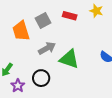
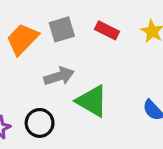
orange trapezoid: (21, 31) -> (22, 39), turned 50

